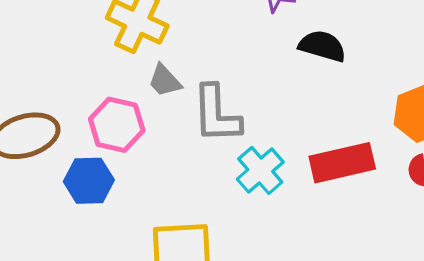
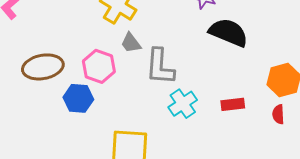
black semicircle: (322, 46) -> (228, 32), size x1.4
red rectangle: (342, 163) -> (233, 104), size x0.6

